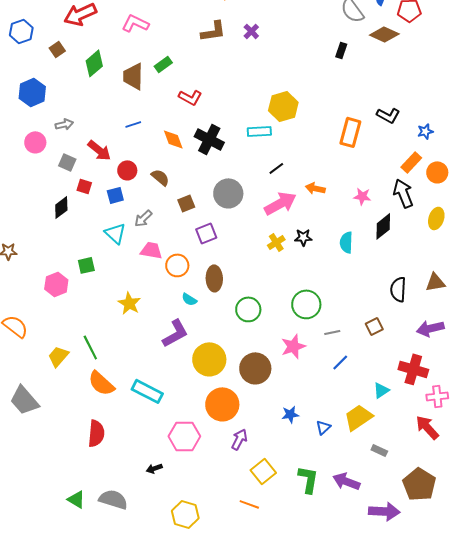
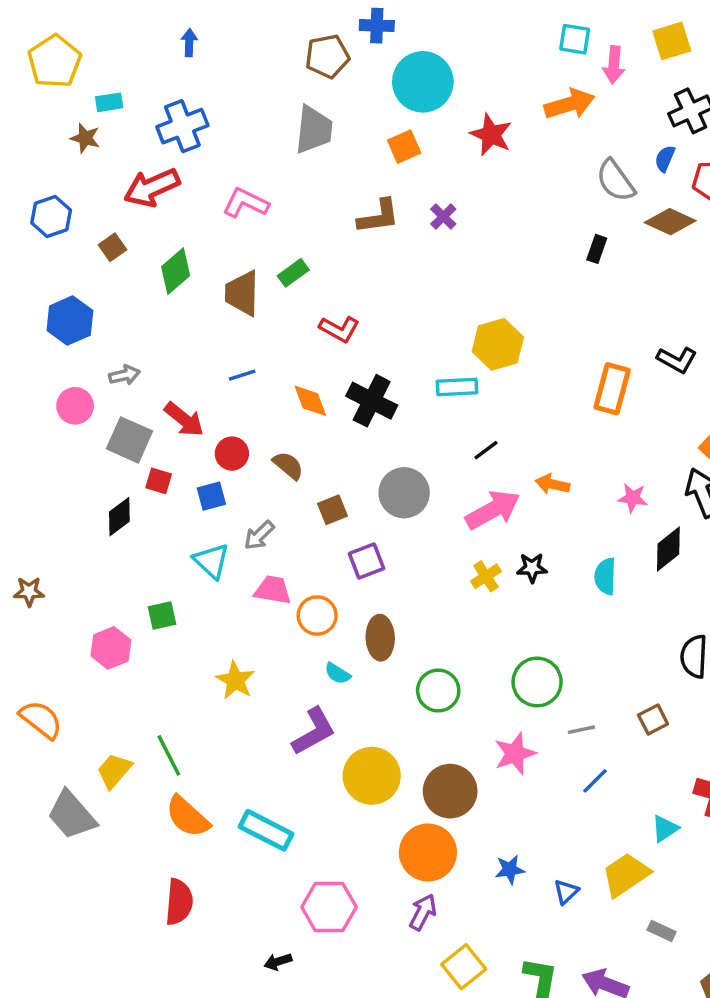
gray square: (67, 162) -> (130, 440), size x1.5
gray trapezoid: (24, 400) -> (72, 815), moved
orange circle: (222, 404) -> (428, 852), moved

